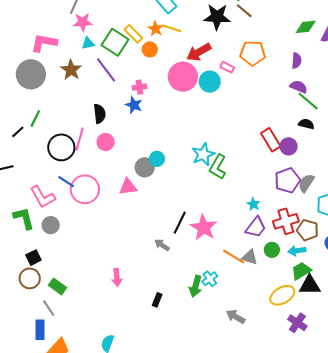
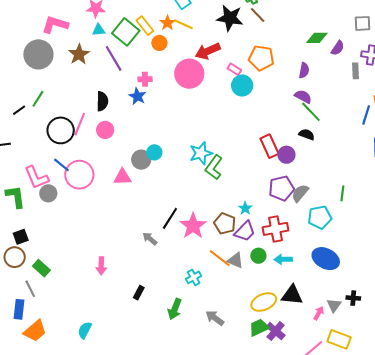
cyan circle: (210, 82) -> (242, 85), moved
gray circle: (51, 225) -> (48, 193), moved
brown pentagon: (308, 230) -> (225, 223), moved
green trapezoid: (301, 271) -> (259, 328), moved
green arrow: (196, 286) -> (175, 309), moved

